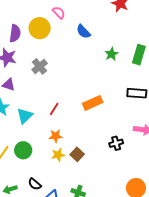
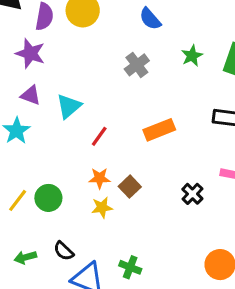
gray cross: (40, 66) -> (137, 65), moved
cyan triangle: (25, 116) -> (69, 106), moved
black cross: (116, 143) -> (192, 194), turned -32
brown square: (77, 154) -> (130, 187), moved

